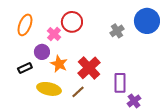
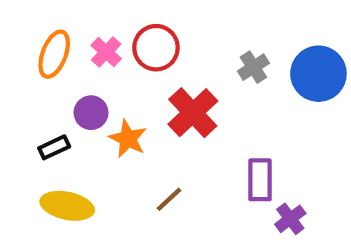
blue circle: (147, 21) -> (318, 74), moved
pink cross: (54, 34) -> (106, 52), moved
red cross: (89, 68) -> (193, 113), moved
yellow ellipse: (49, 89) -> (67, 206), moved

